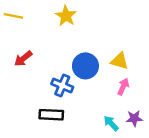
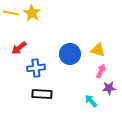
yellow star: (66, 16) -> (32, 13), moved
blue cross: (62, 85) -> (36, 68), moved, turned -30
purple star: (134, 118) -> (109, 88), moved

